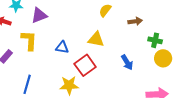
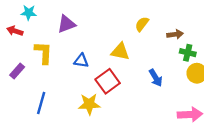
yellow semicircle: (105, 10) -> (142, 24), moved
purple triangle: (39, 15) -> (66, 24), moved
brown arrow: (135, 21) -> (175, 34), moved

